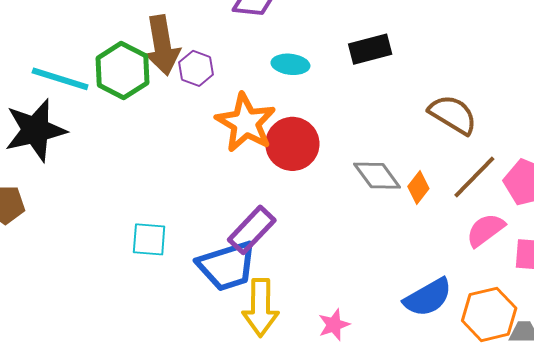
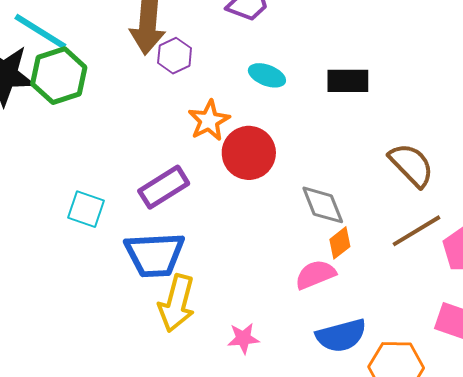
green hexagon: (122, 70) -> (59, 76), moved
orange star: (246, 123) -> (209, 121), size x0.7
orange diamond: (418, 188) -> (340, 243), moved
purple rectangle: (252, 230) -> (164, 187), moved
pink semicircle: (485, 230) -> (315, 275), moved

